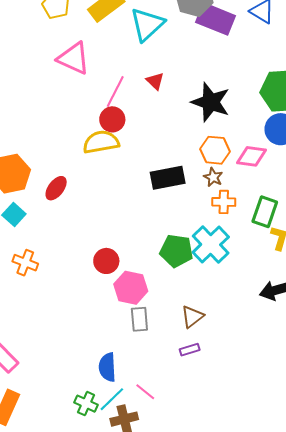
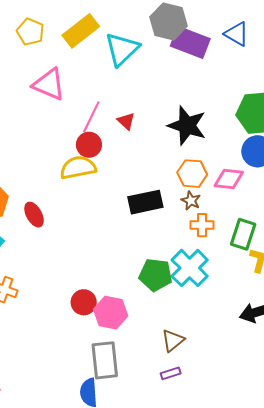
red triangle: (155, 81) -> (126, 121), moved
red ellipse: (56, 188) -> (34, 215), turned -65
red circle: (106, 261) -> (84, 302), moved
gray rectangle: (139, 319) -> (105, 360), moved, size x1.5

